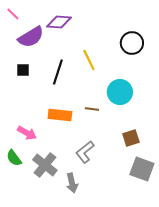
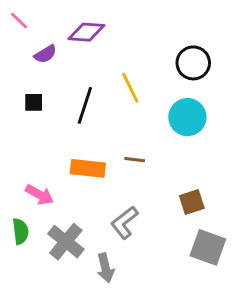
purple semicircle: (31, 37) -> (45, 54), size x0.6
cyan circle: (120, 92) -> (187, 117), moved
green semicircle: (14, 158) -> (20, 231), turned -150

